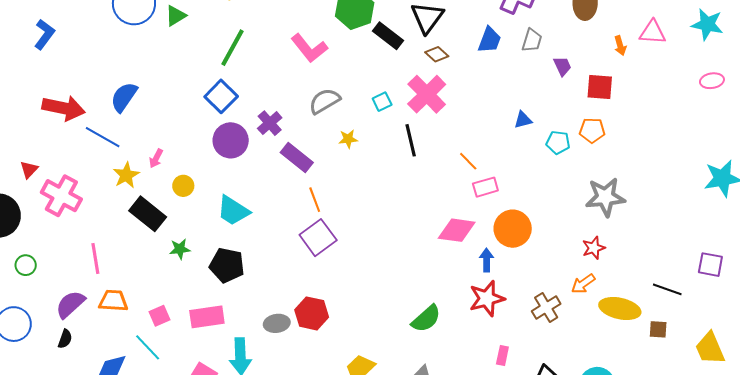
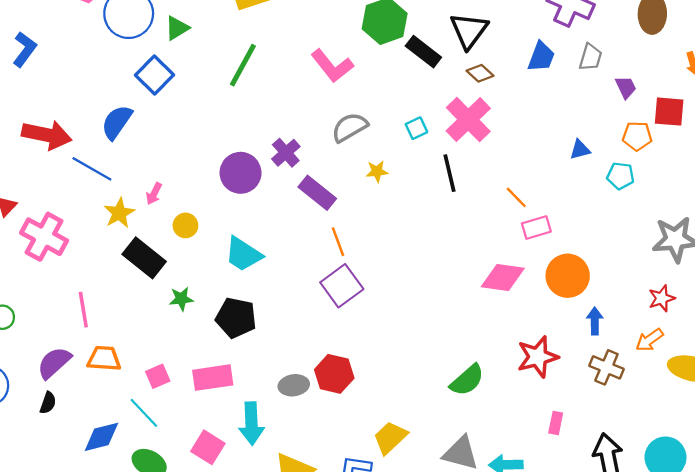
blue square: (221, 96) -> (154, 75), moved
orange pentagon: (592, 130) -> (637, 136), moved
blue arrow: (487, 260) -> (595, 321), moved
brown cross: (546, 307) -> (606, 367), turned -36

